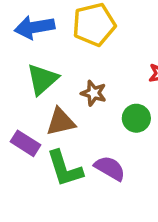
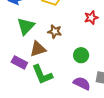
green circle: (136, 118) -> (81, 55), moved
purple semicircle: (110, 168) -> (82, 83), moved

